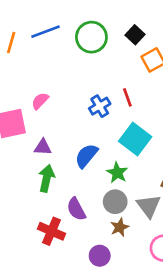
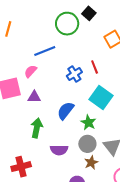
blue line: (45, 32) -> (45, 51), moved
black square: (135, 35) -> (89, 13), moved
purple triangle: (43, 147) -> (34, 97), moved
purple semicircle: (76, 209) -> (59, 150), turned -60
red cross: (51, 231) -> (21, 167), moved, turned -36

